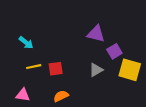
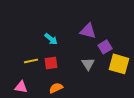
cyan arrow: (26, 43) -> (51, 39), moved
gray triangle: (96, 70) -> (88, 64), turned -32

